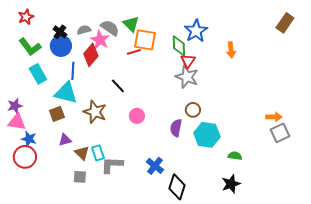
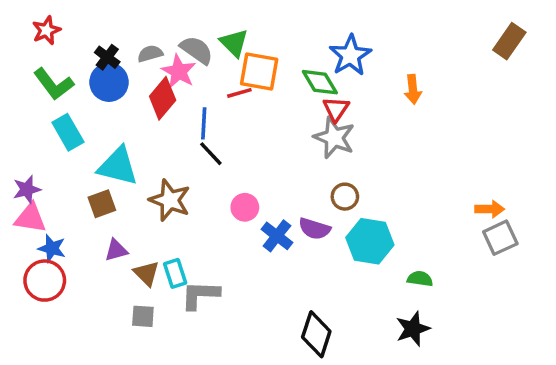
green diamond: (179, 46) -> (320, 82), turned -30
blue line: (73, 71) -> (204, 123), moved
purple semicircle: (176, 128) -> (315, 229), turned -84
blue cross: (155, 166) -> (277, 236), moved

